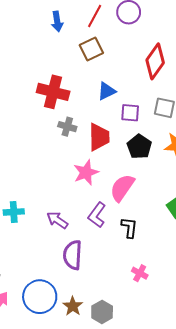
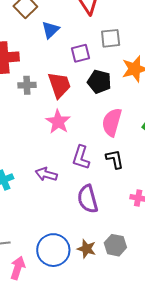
blue triangle: (106, 91) -> (50, 30), moved
pink semicircle: (122, 188) -> (112, 122), moved
purple semicircle: (73, 255) -> (88, 199), moved

